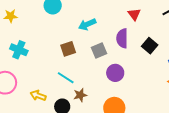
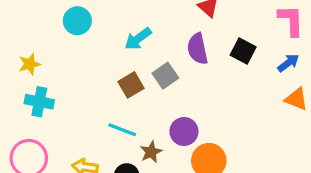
yellow star: (11, 16) -> (30, 64), moved
brown square: (68, 49) -> (131, 85), moved
purple circle: (115, 73) -> (184, 131), moved

